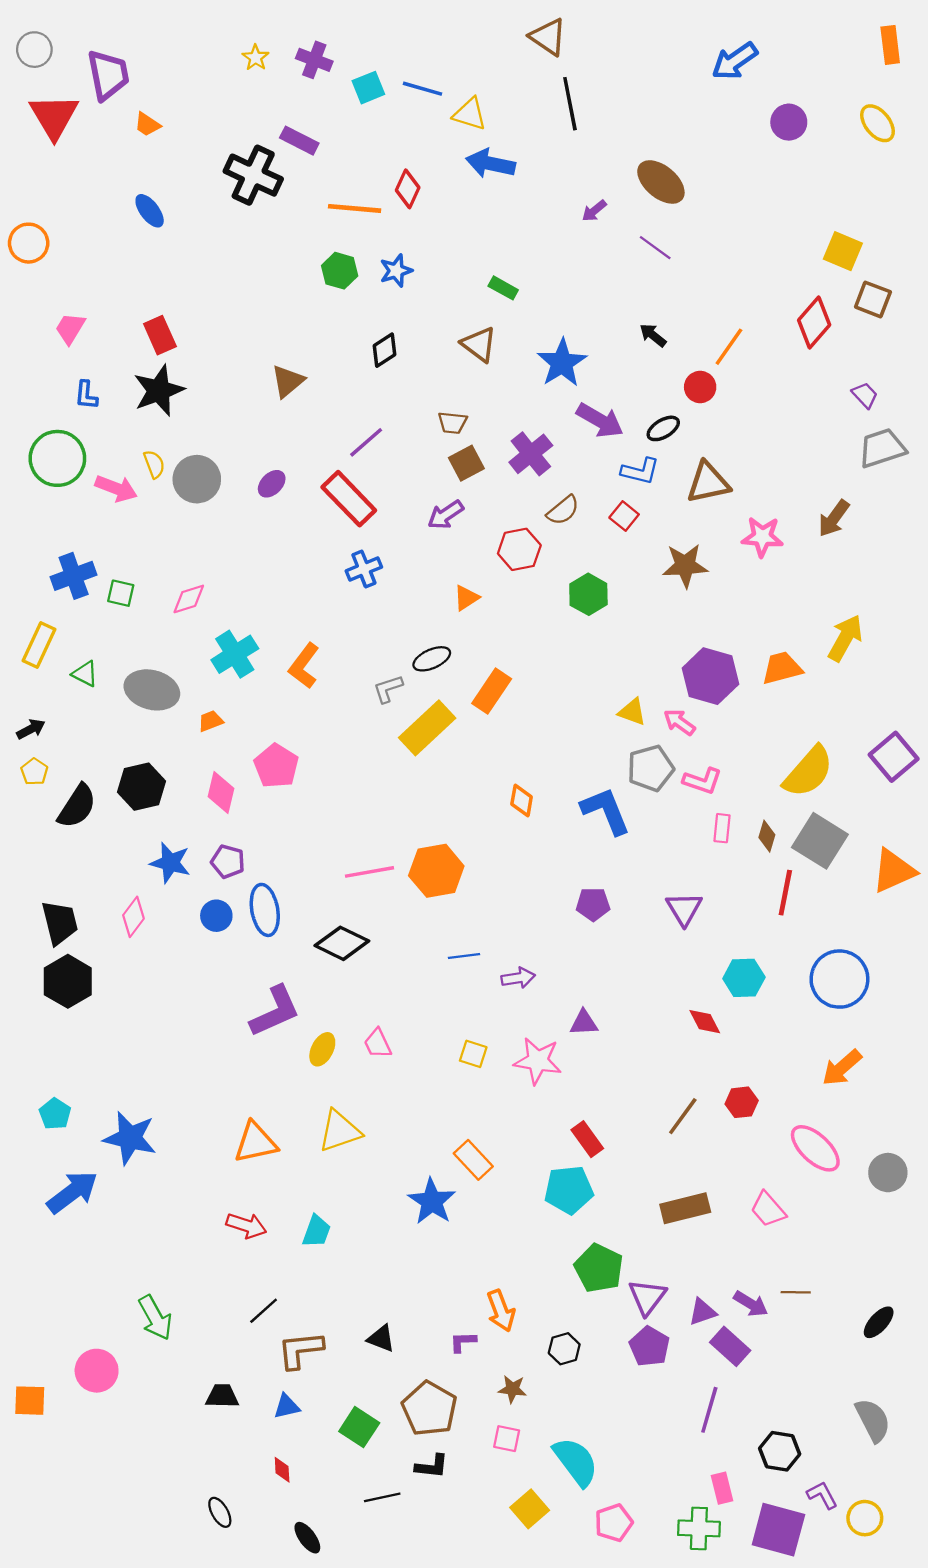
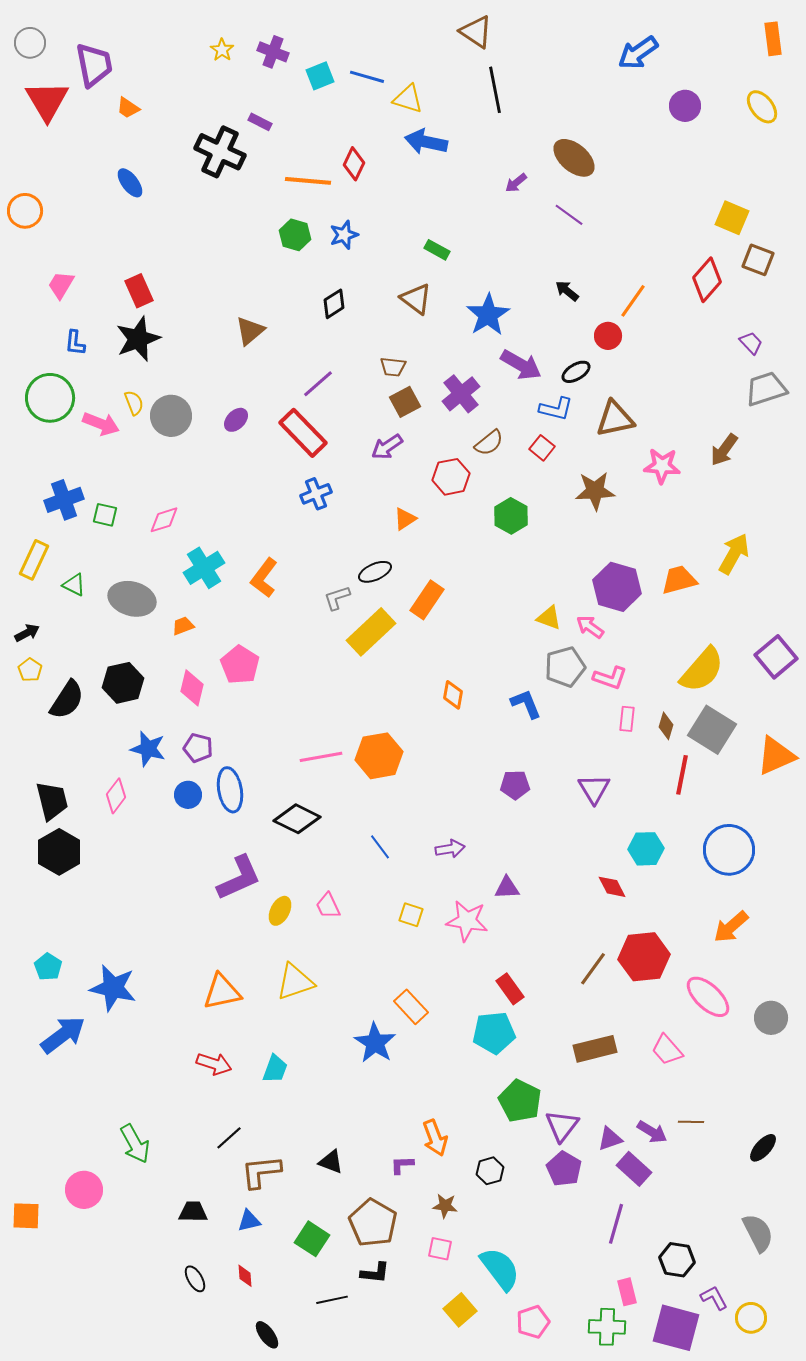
purple rectangle: (299, 141) -> (260, 122), size x0.7
blue L-shape: (606, 811) -> (526, 704), size x0.7
blue line: (464, 956) -> (380, 847), moved, turned 60
red hexagon: (742, 1102) -> (644, 957), size x1.8
black ellipse: (220, 1512) -> (195, 1279), moved

